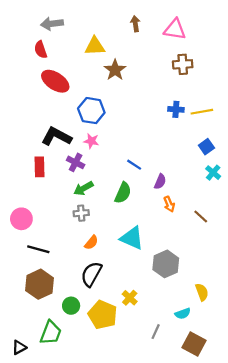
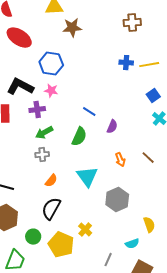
brown star: (115, 70) -> (72, 28), turned 30
purple cross: (76, 162) -> (37, 110), turned -35
orange arrow: (169, 204) -> (120, 160), moved
cyan triangle: (132, 238) -> (87, 177), turned 30

